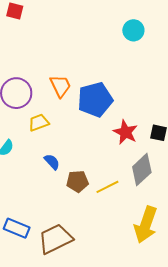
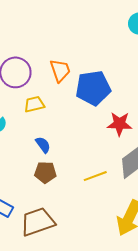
red star: (125, 132) -> (119, 124), turned -30
brown pentagon: (78, 181) -> (45, 172), moved

